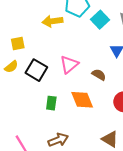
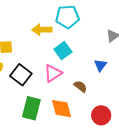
cyan square: (100, 20) -> (63, 51), moved
green rectangle: (51, 103) -> (31, 108), size x1.6

